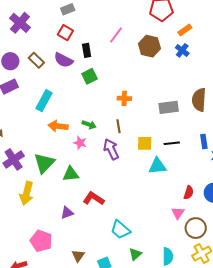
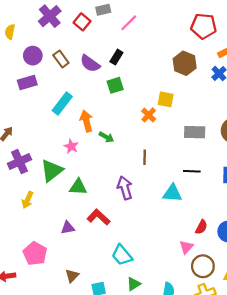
red square: (65, 33) -> (82, 22), moved
pink line: (116, 35) -> (129, 23), moved
black rectangle: (87, 50) -> (116, 57), turned 32
orange cross: (124, 98) -> (149, 115), turned 32
orange arrow: (58, 126) -> (86, 121), moved, turned 60
brown line: (118, 126) -> (145, 157), moved
pink star: (80, 143) -> (71, 146), moved
yellow square: (145, 143) -> (166, 99), moved
purple arrow: (111, 149) -> (125, 188), moved
yellow arrow: (27, 193) -> (28, 200), size x0.7

